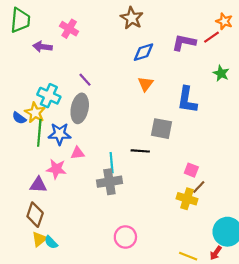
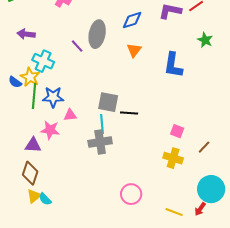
purple arrow: (43, 47) -> (26, 34), moved
gray ellipse: (80, 108) -> (97, 34), moved
gray square: (162, 129) -> (108, 102), moved
brown line: (199, 187) -> (204, 147), moved
pink circle: (125, 237) -> (131, 194), moved

